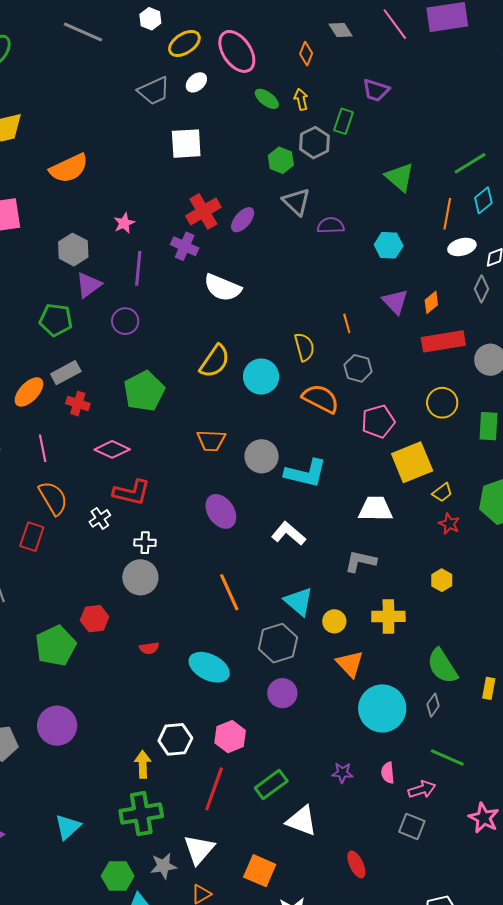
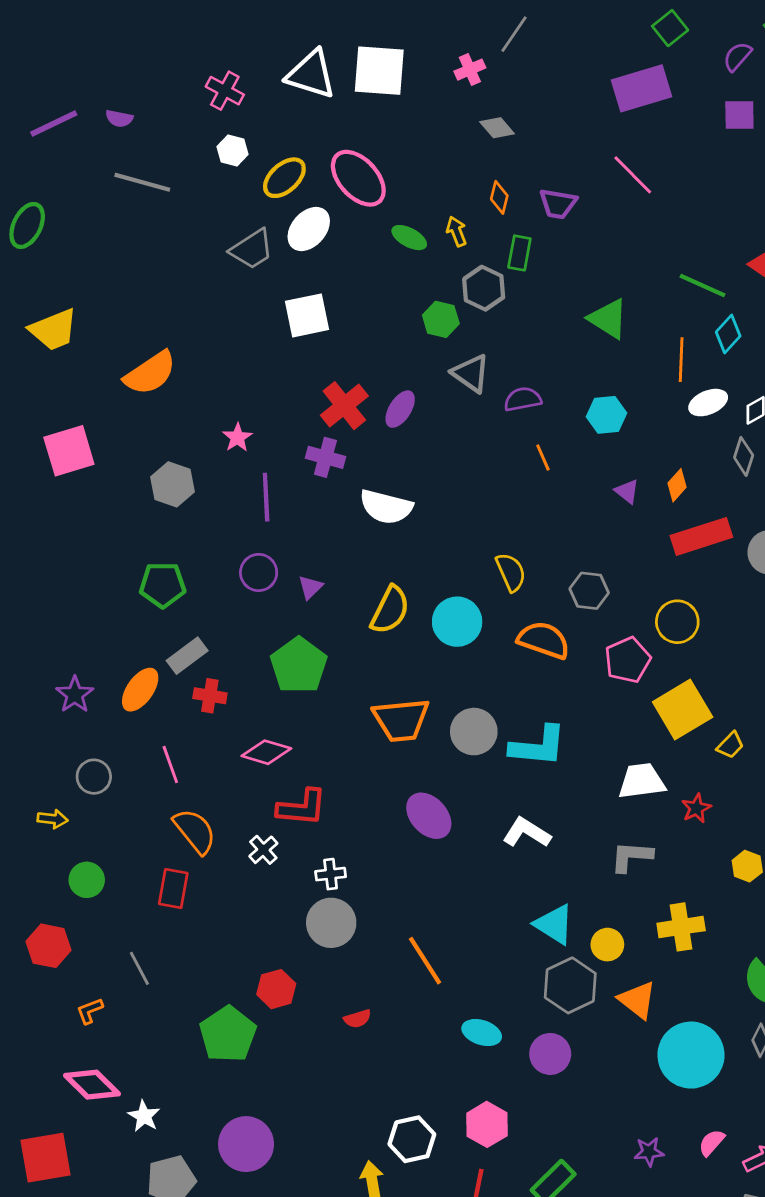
pink line: (395, 24) -> (633, 175), moved
orange diamond: (306, 54) -> (499, 197), moved
white ellipse: (196, 82) -> (309, 229), size x1.5
green line: (470, 163) -> (702, 286), turned 64
purple triangle: (89, 285) -> (310, 587), moved, size x0.7
purple triangle: (395, 302) -> (627, 491), size x0.7
orange line: (347, 323) -> (543, 458), moved
yellow circle: (442, 403) -> (677, 622), moved
orange trapezoid: (211, 440) -> (401, 720), size x1.4
red star: (449, 524) -> (696, 808), moved, turned 30
orange line: (229, 592) -> (425, 961), moved
gray hexagon: (278, 643) -> (570, 985), moved
cyan ellipse: (209, 667) -> (482, 1033), moved, size x0.7
pink semicircle: (388, 773) -> (712, 1143), turned 55

